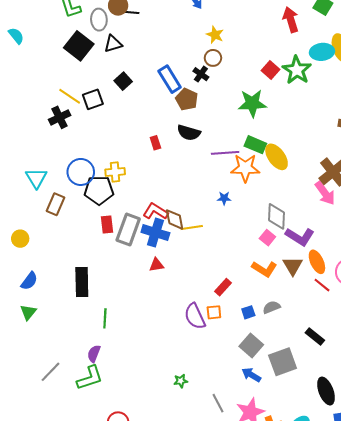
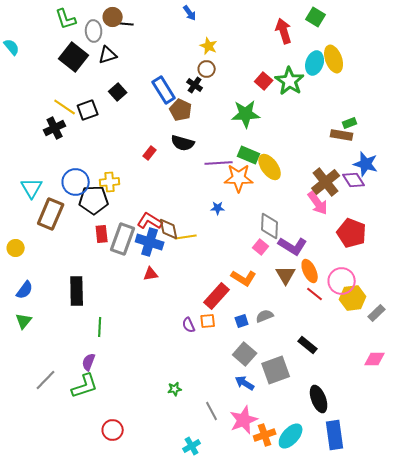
cyan ellipse: (322, 52) -> (315, 63), turned -65
red rectangle: (155, 143) -> (150, 153), turned 56
brown rectangle: (56, 204) -> (51, 214), size x1.4
orange L-shape: (264, 269) -> (244, 278), moved
red rectangle: (223, 287) -> (217, 296), size x1.5
purple semicircle: (195, 316) -> (189, 325), size x0.6

